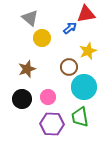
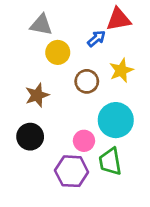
gray triangle: (30, 18) -> (41, 25), turned -30
brown circle: (69, 67) -> (87, 81), moved
pink circle: (48, 97) -> (84, 141), moved

